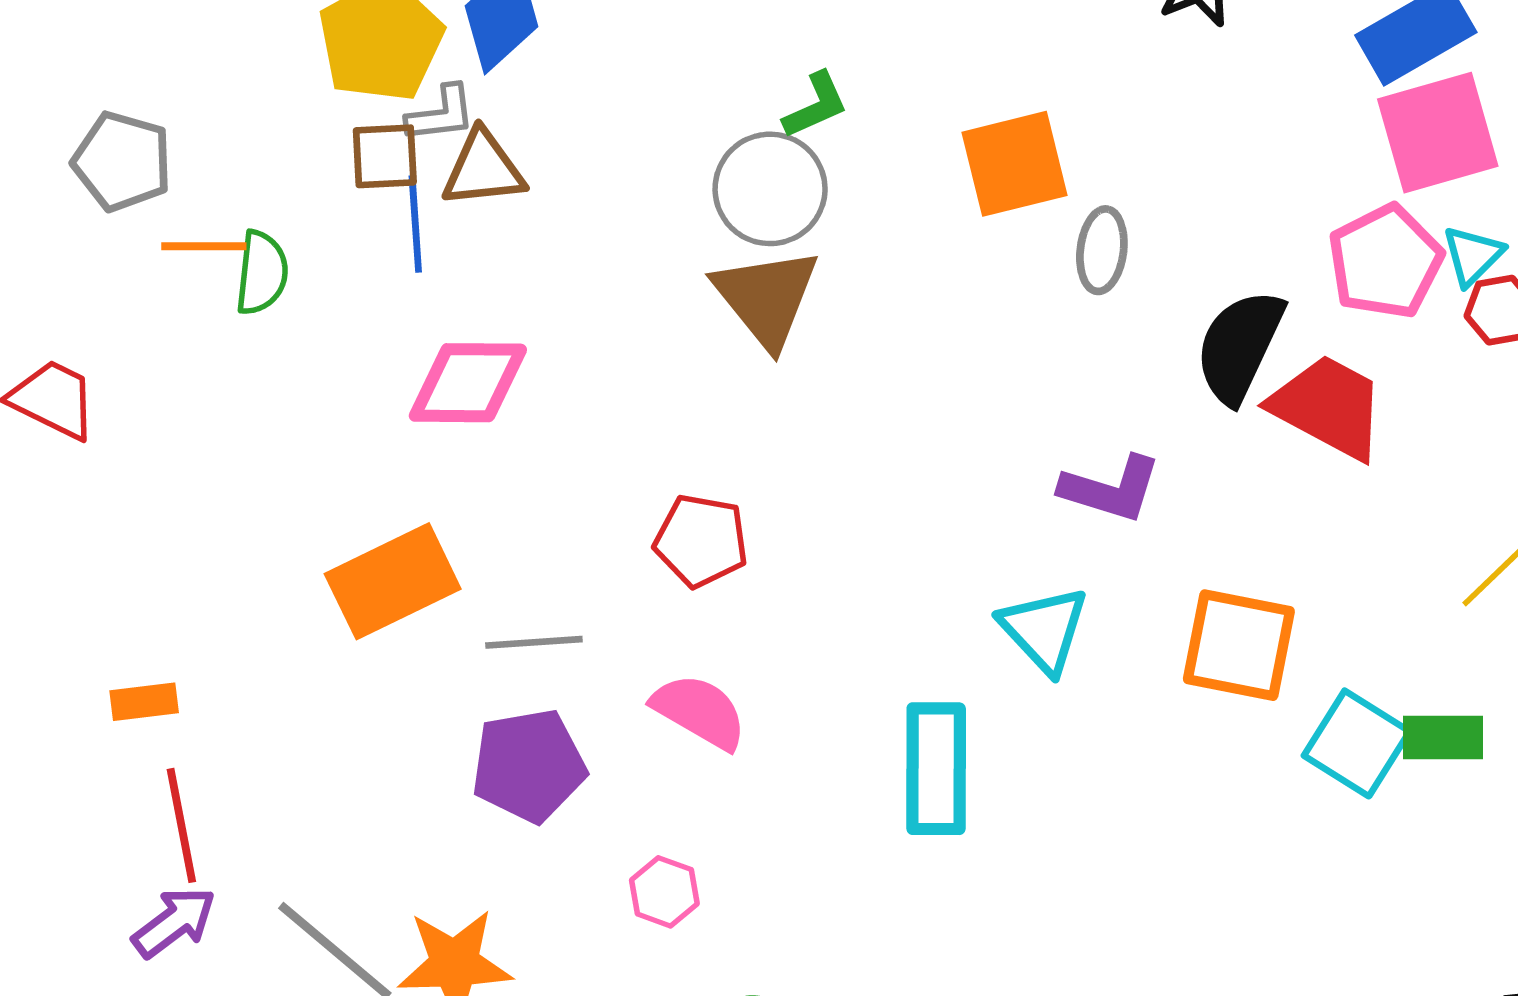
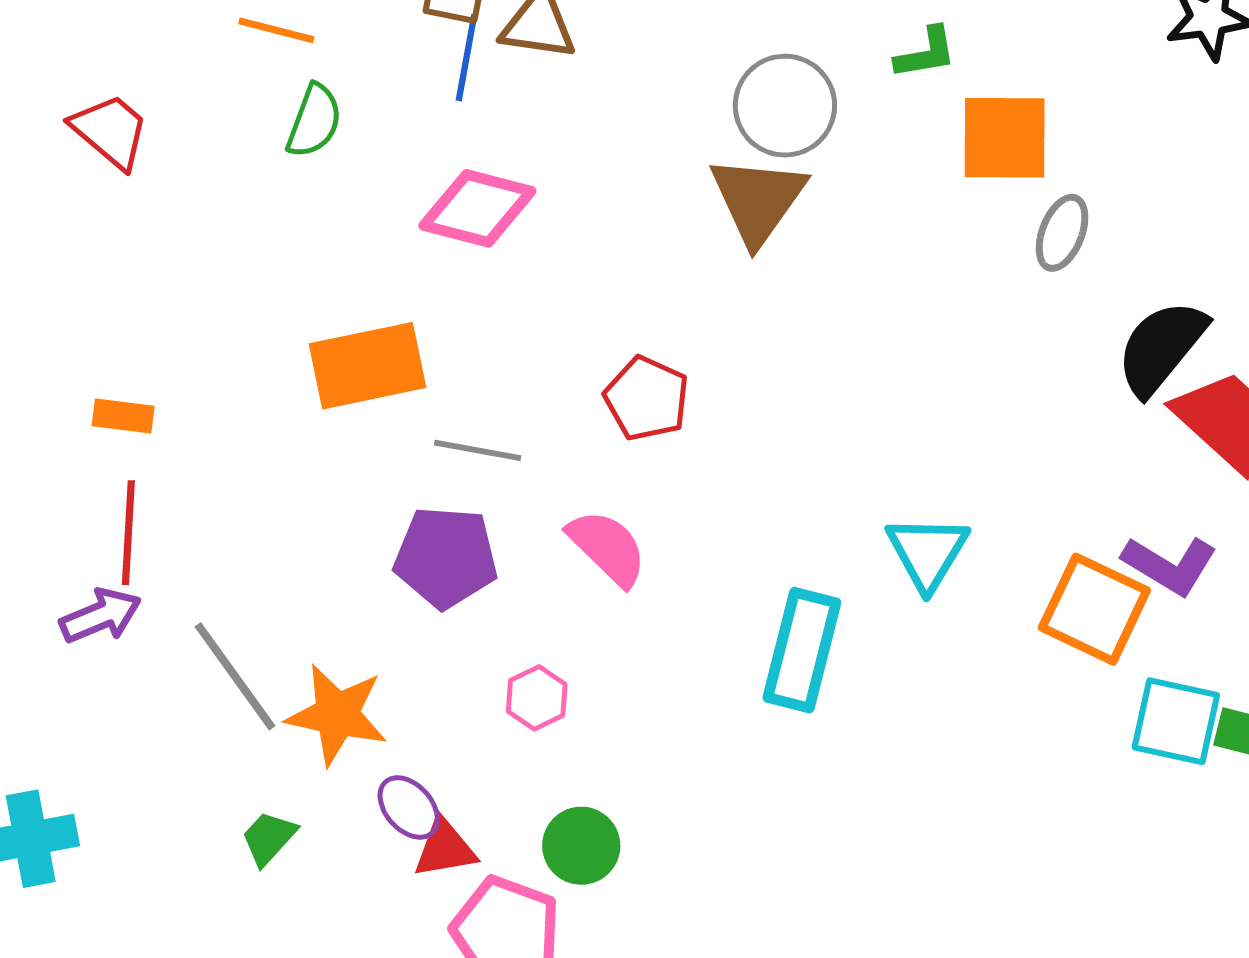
green L-shape: (816, 105) -> (926, 53), moved
green semicircle: (262, 273) -> (314, 121), moved
purple L-shape: (1111, 489) -> (1170, 565), moved
cyan square: (1357, 743) -> (1176, 721), turned -34

